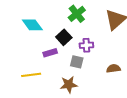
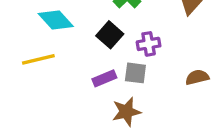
purple rectangle: (50, 53) -> (104, 78), moved
yellow line: (31, 75) -> (38, 59), moved

